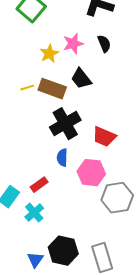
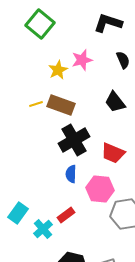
black semicircle: (104, 44) -> (123, 60), moved
black trapezoid: (81, 79) -> (115, 102), moved
red rectangle: (39, 185) -> (66, 215), moved

